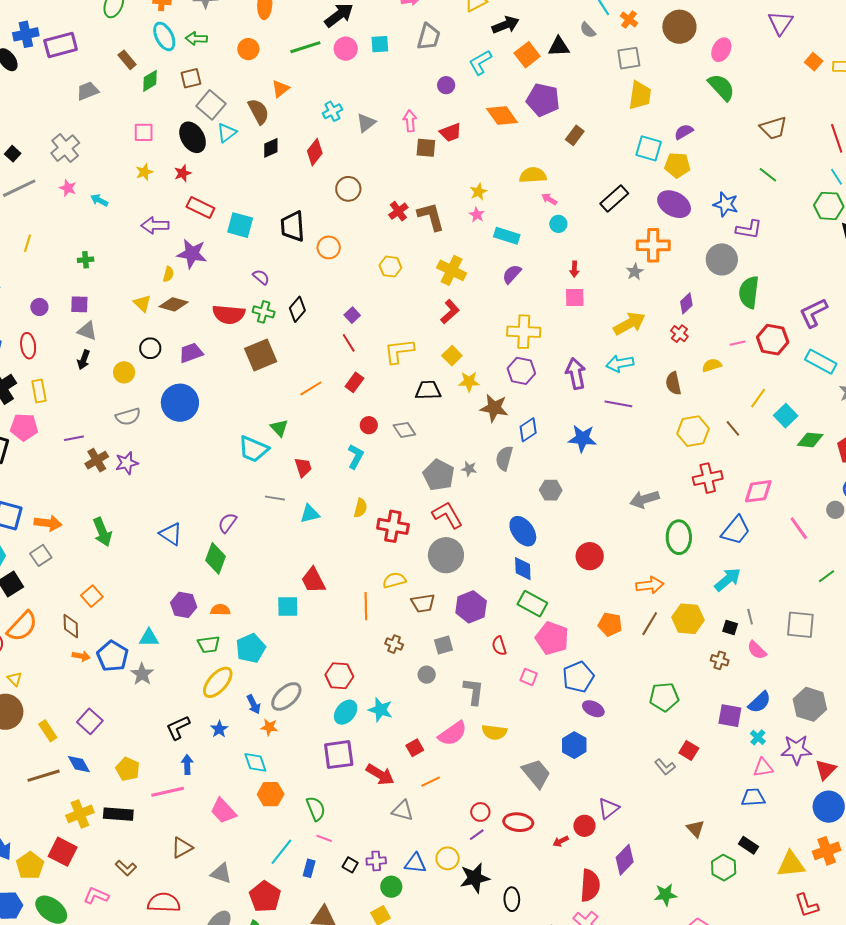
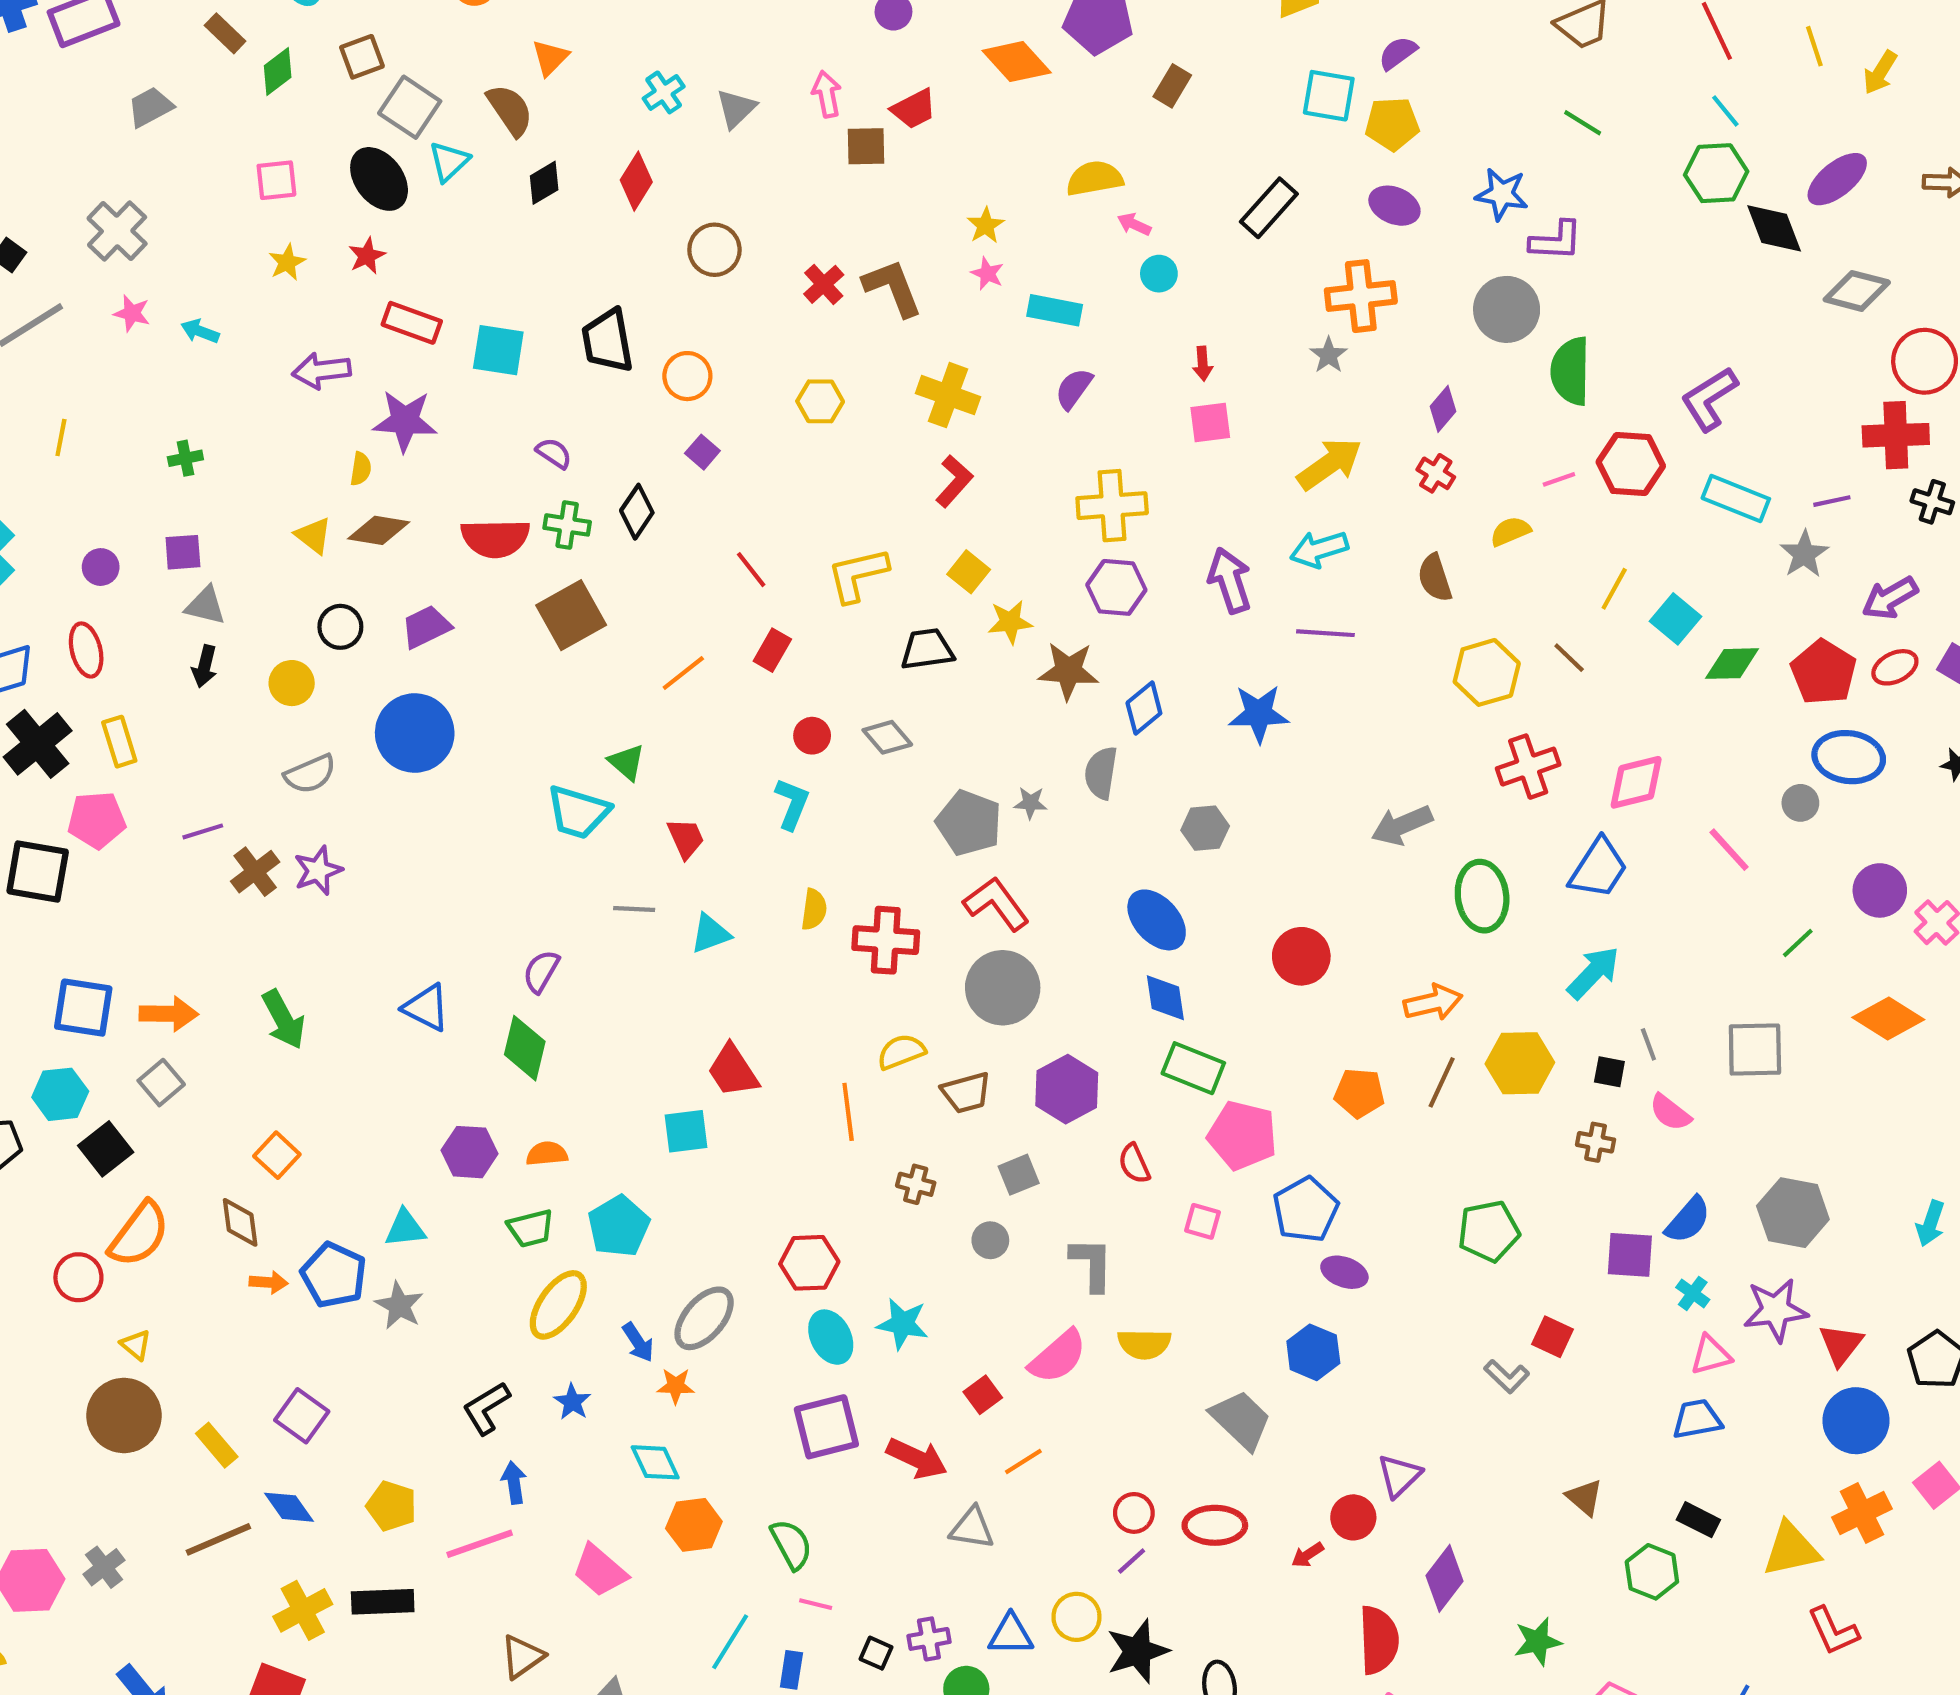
purple ellipse: (674, 204) -> (1394, 206), size x0.7
purple square: (352, 315) -> (702, 452), moved
cyan ellipse: (346, 712) -> (831, 1337), turned -60

